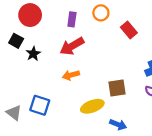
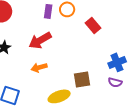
purple rectangle: (72, 19) -> (48, 11), moved

